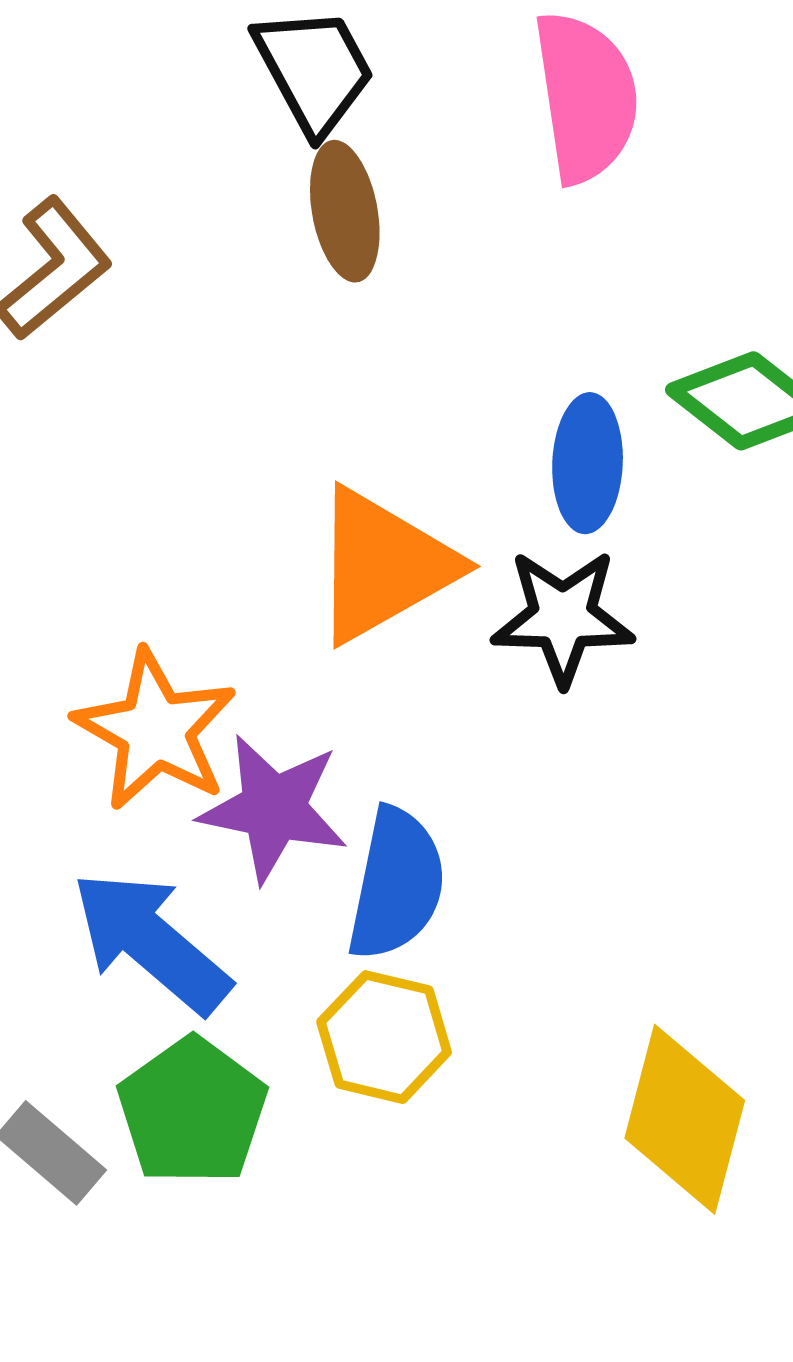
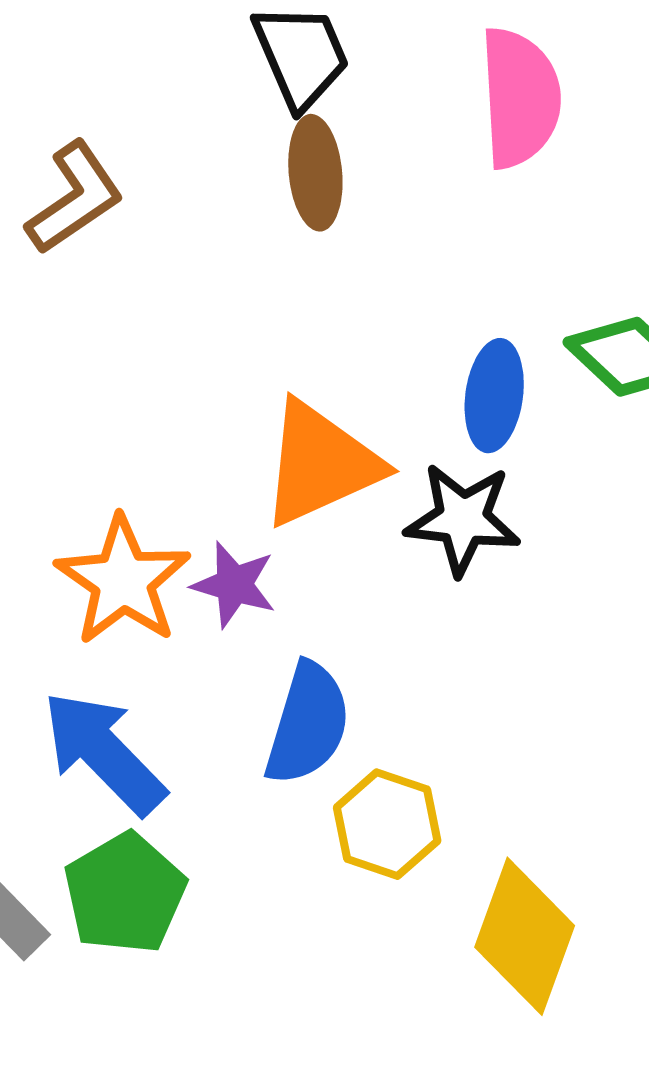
purple star: (273, 808) -> (234, 585), moved, size x0.7
yellow hexagon: (384, 1037) -> (387, 824), moved

